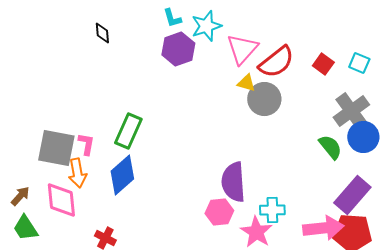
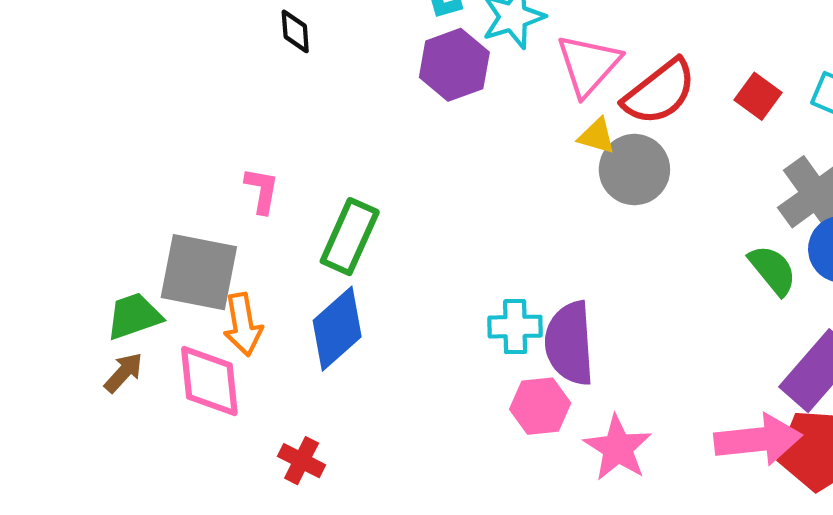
pink L-shape: (86, 144) -> (262, 190), moved
cyan cross: (272, 210) -> (515, 327), moved
green trapezoid: (25, 228) -> (134, 316), moved, turned 104

